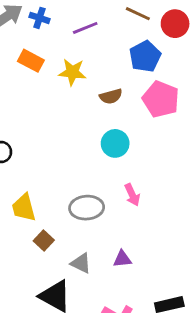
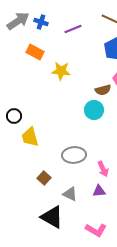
yellow star: (72, 72) -> (61, 71), moved
brown semicircle: (111, 96) -> (103, 90), moved
pink arrow: (132, 195) -> (103, 169), moved
yellow trapezoid: (24, 208) -> (30, 137), moved

